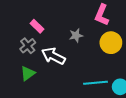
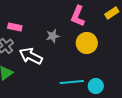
pink rectangle: (37, 26) -> (15, 27), turned -32

